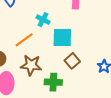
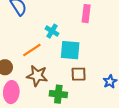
brown square: (72, 61) -> (79, 74), turned 35

